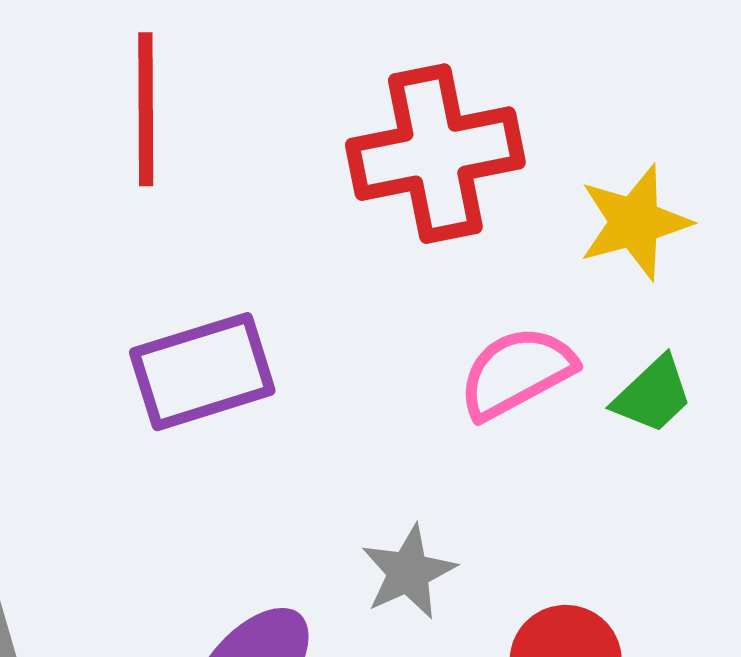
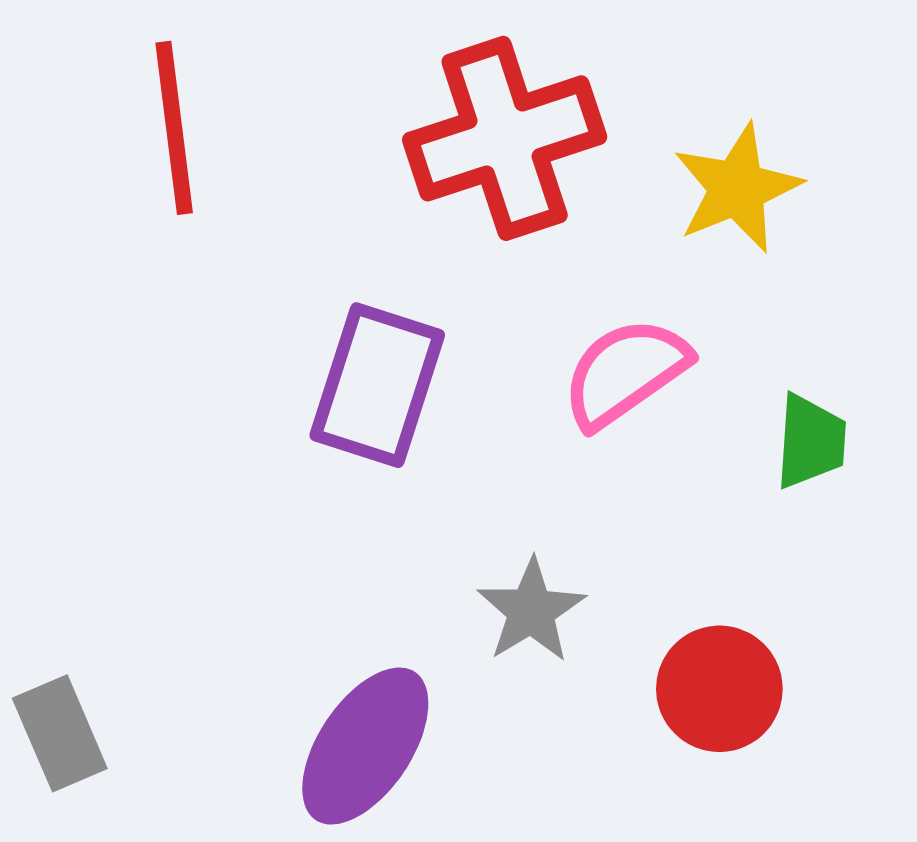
purple rectangle: (202, 372) -> (377, 385), moved, turned -48
green trapezoid: (653, 395) -> (811, 441), moved, turned -36

